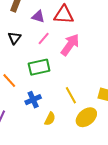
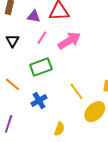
pink arrow: (70, 45) -> (69, 41), turned 30
yellow semicircle: (50, 119) -> (59, 129), moved

